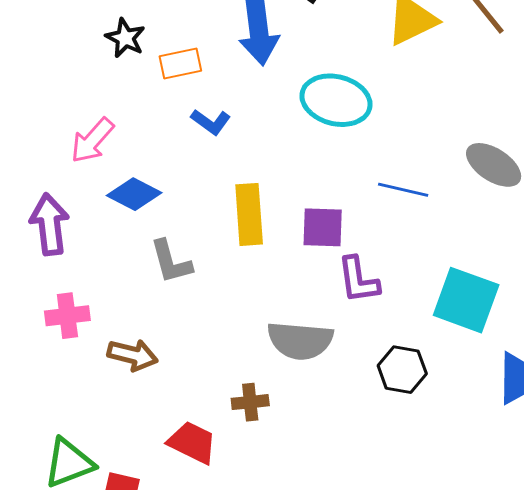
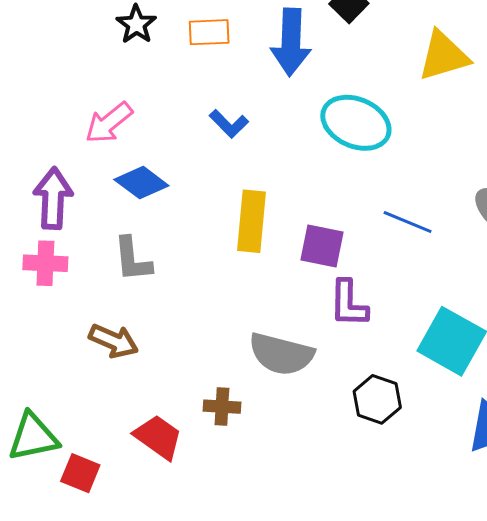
black star: (125, 38) -> (136, 24), moved
orange rectangle: (180, 64) -> (209, 32), moved
gray L-shape: (171, 262) -> (133, 259), moved
pink cross: (67, 316) -> (45, 263), moved

